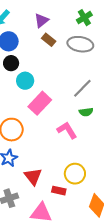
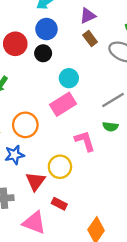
cyan circle: (25, 81) -> (69, 78), moved
yellow circle: (75, 174) -> (60, 167), moved

